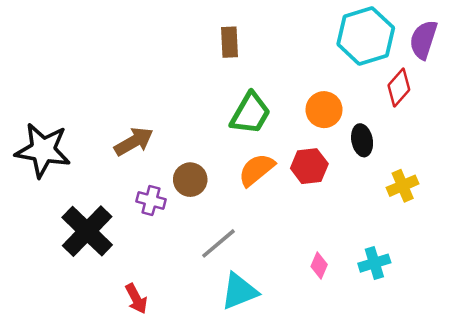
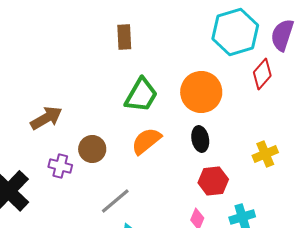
orange circle: (324, 110) -> (201, 92), size x1.4
black ellipse: (362, 140) -> (200, 139), moved
red hexagon: (309, 166) -> (213, 181), moved

